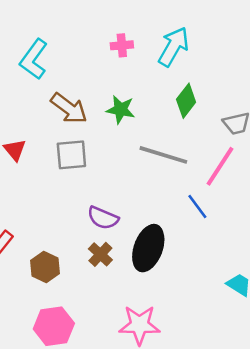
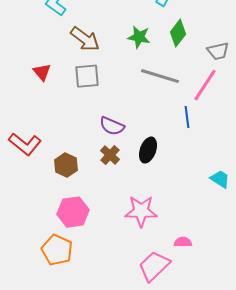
green star: (121, 110) -> (139, 37), moved
blue line: (197, 207) -> (187, 117), turned 30
black ellipse: (148, 248) -> (148, 150), size x0.7

